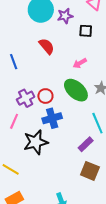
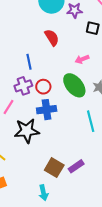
blue line: (14, 62) -> (29, 62), moved
purple rectangle: (86, 144) -> (76, 166), moved
brown square: (90, 171) -> (54, 168), moved

